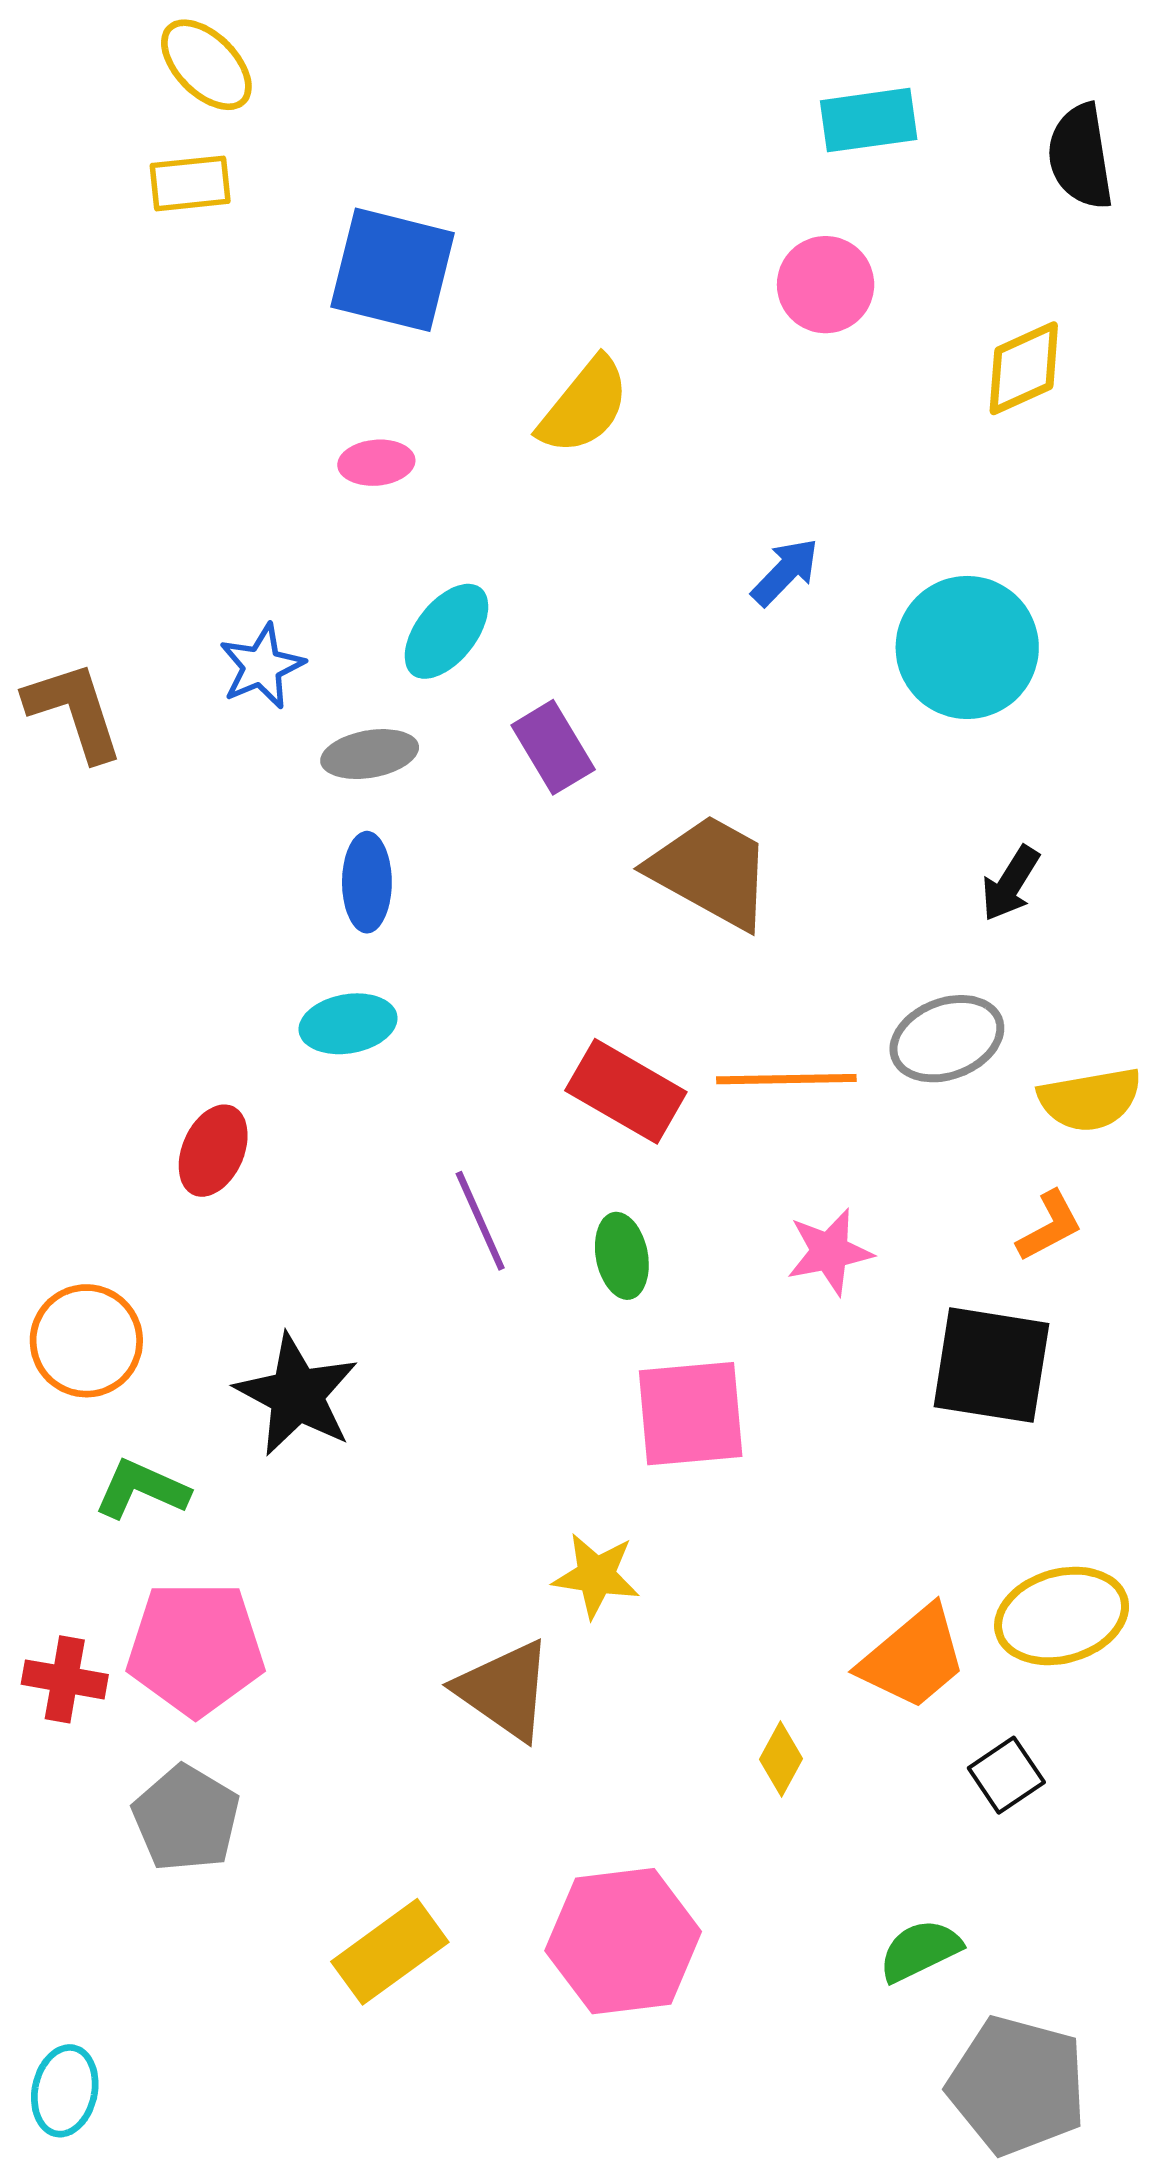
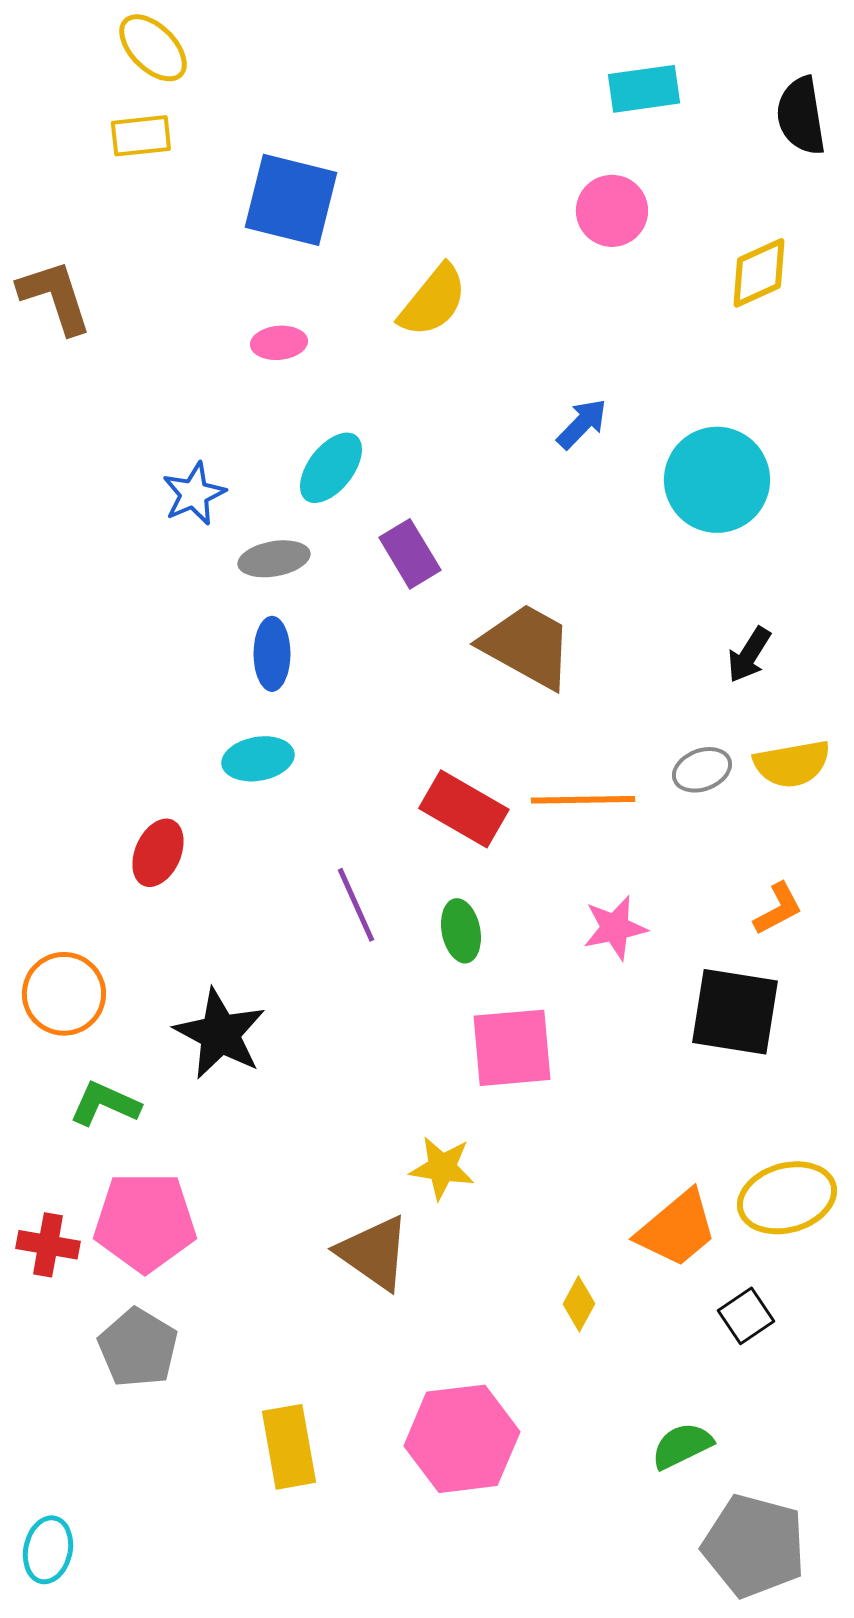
brown L-shape: (74, 711) -> (55, 297), moved
gray ellipse: (947, 1039) -> (702, 770), size x0.7
yellow semicircle: (1090, 1099) -> (792, 764), moved
yellow rectangle: (390, 1952) -> (289, 1447), turned -64

